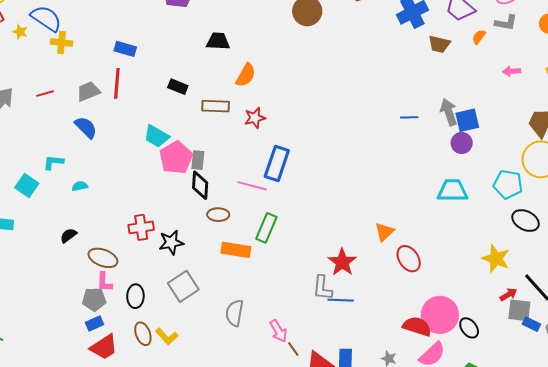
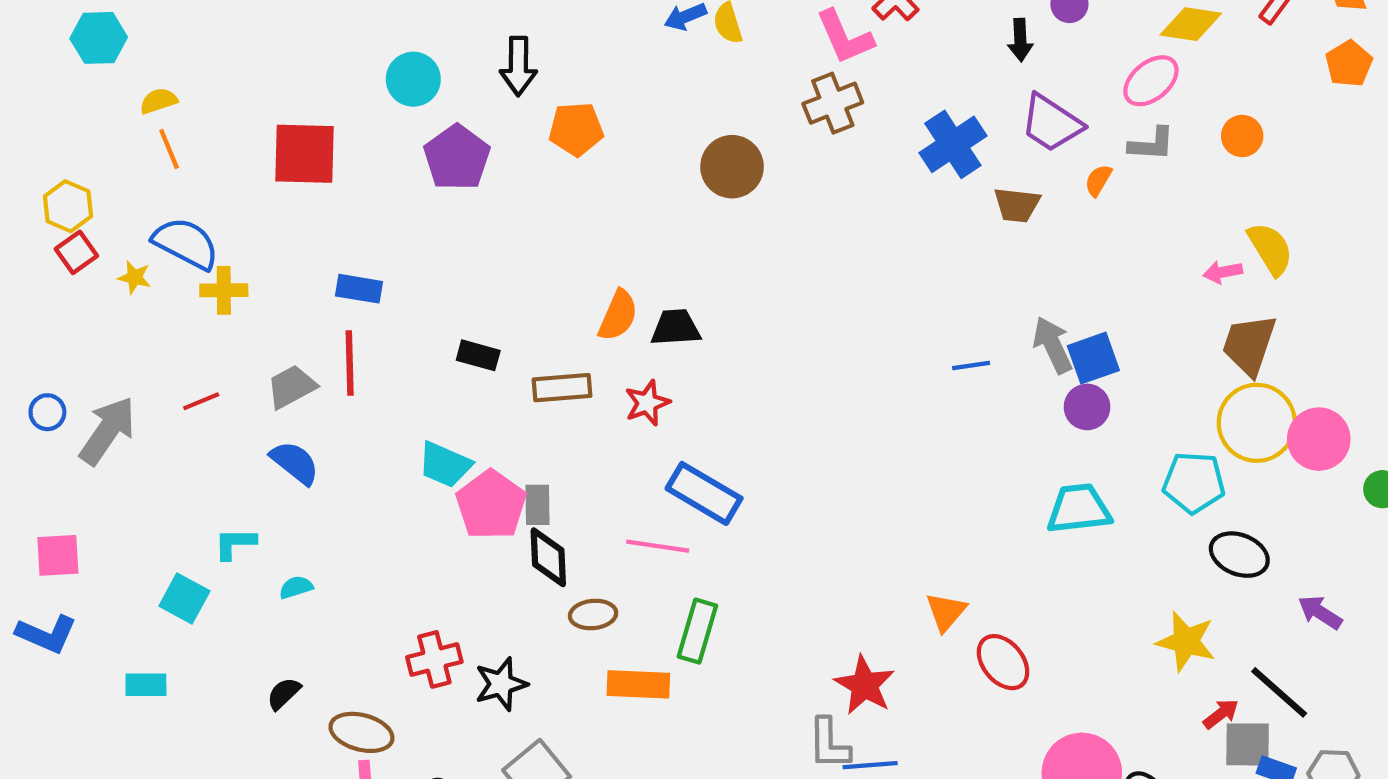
black trapezoid: (218, 41) -> (676, 328), moved
pink arrow: (512, 71) -> (1223, 272), moved
blue rectangle: (277, 163) -> (704, 493), turned -72

